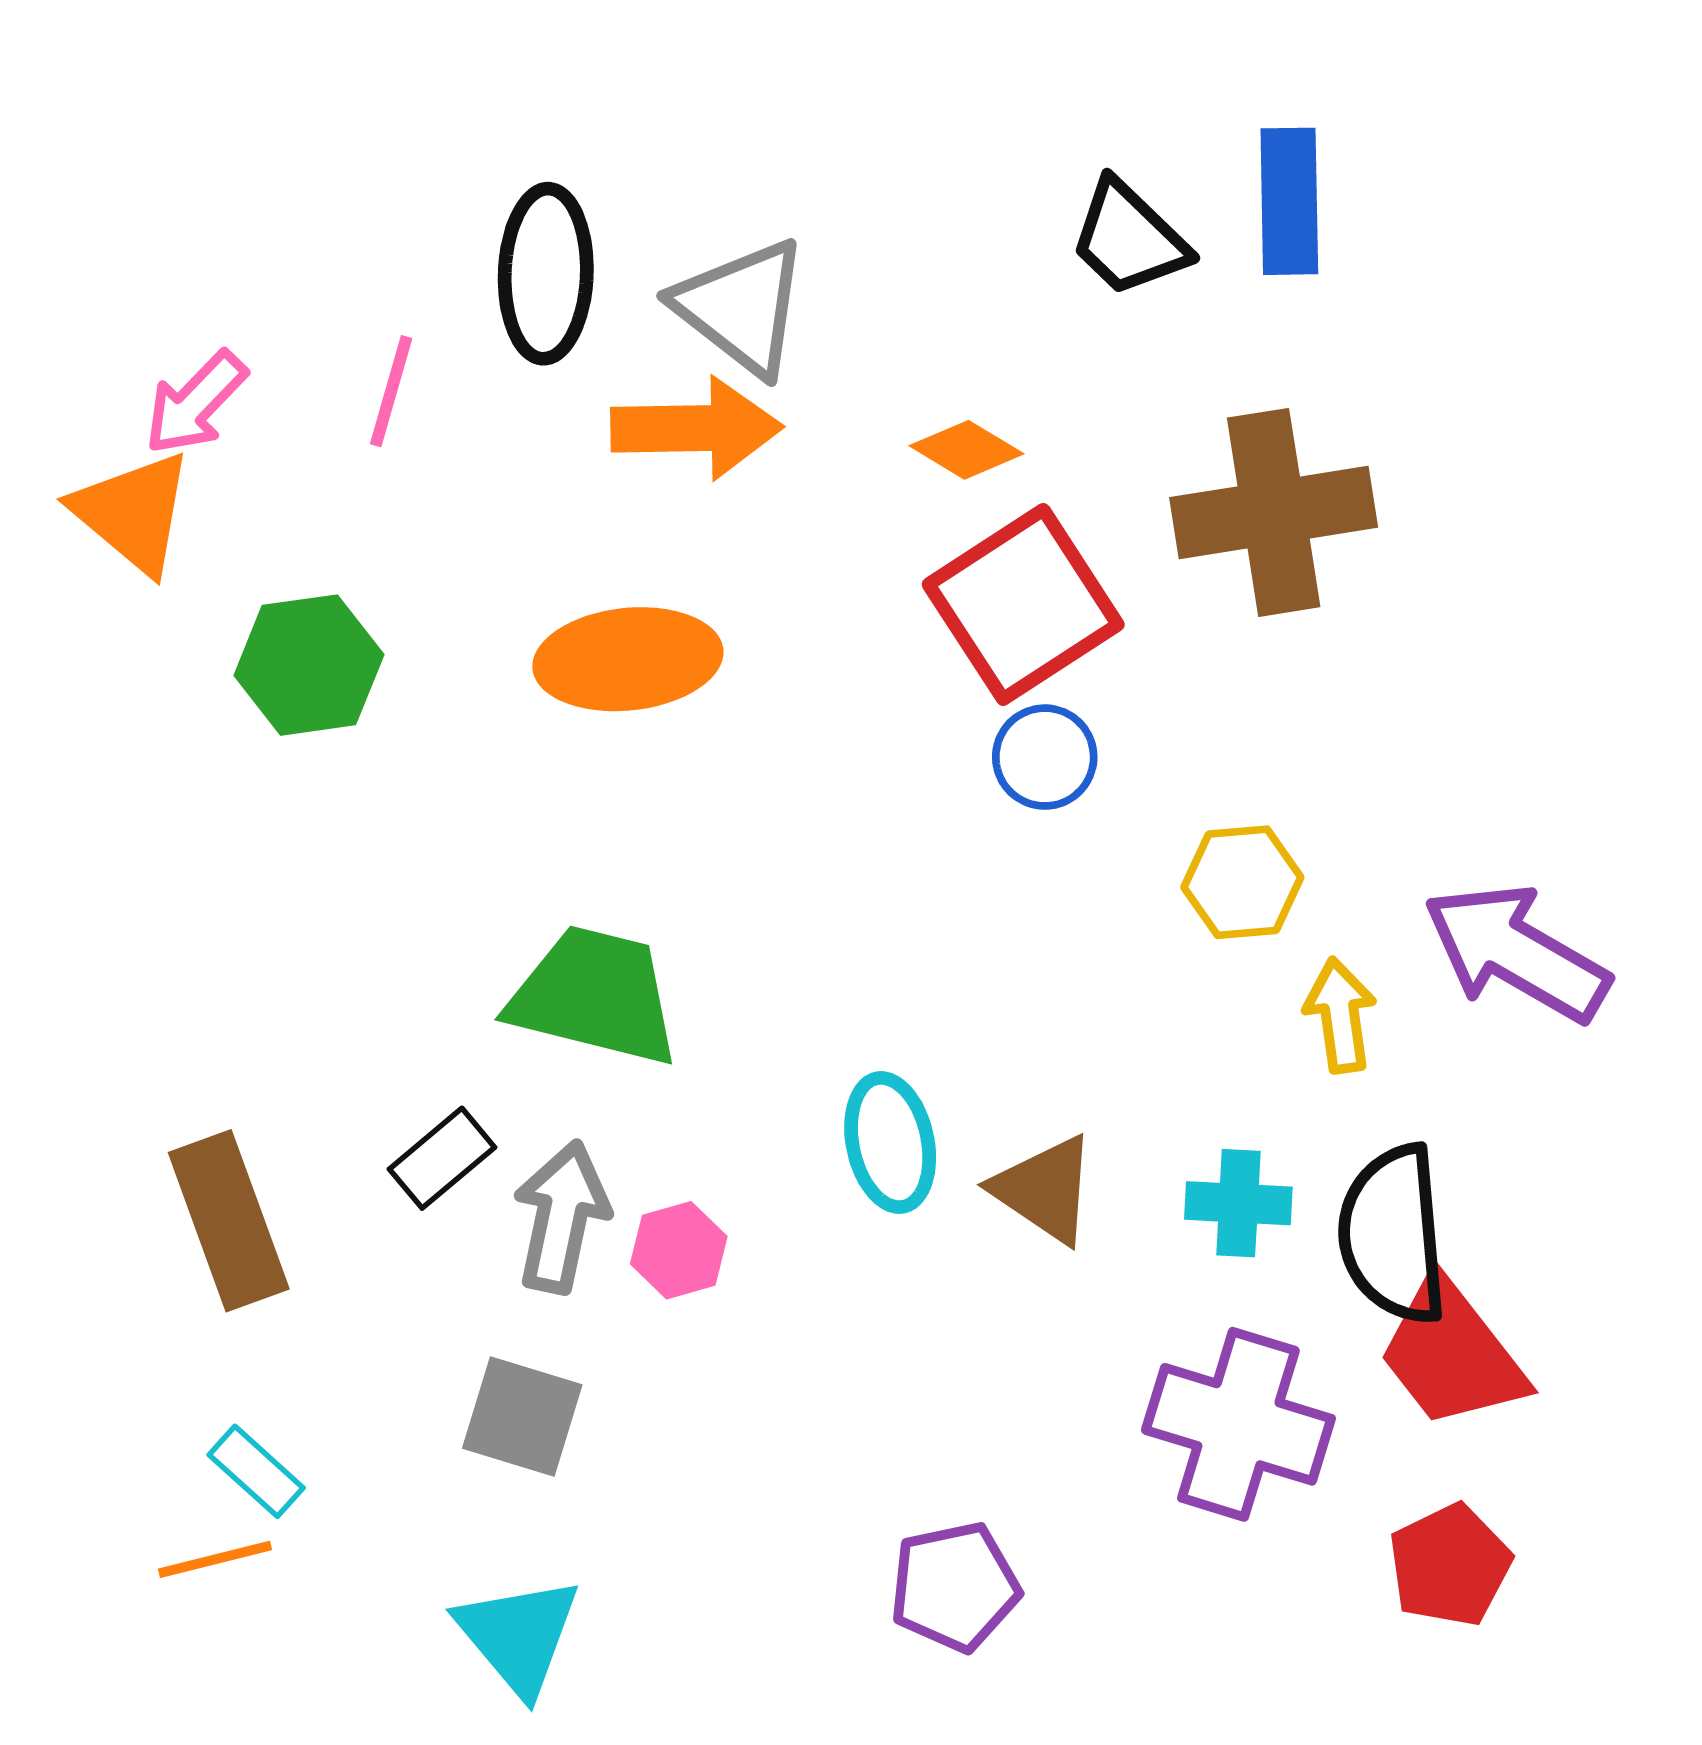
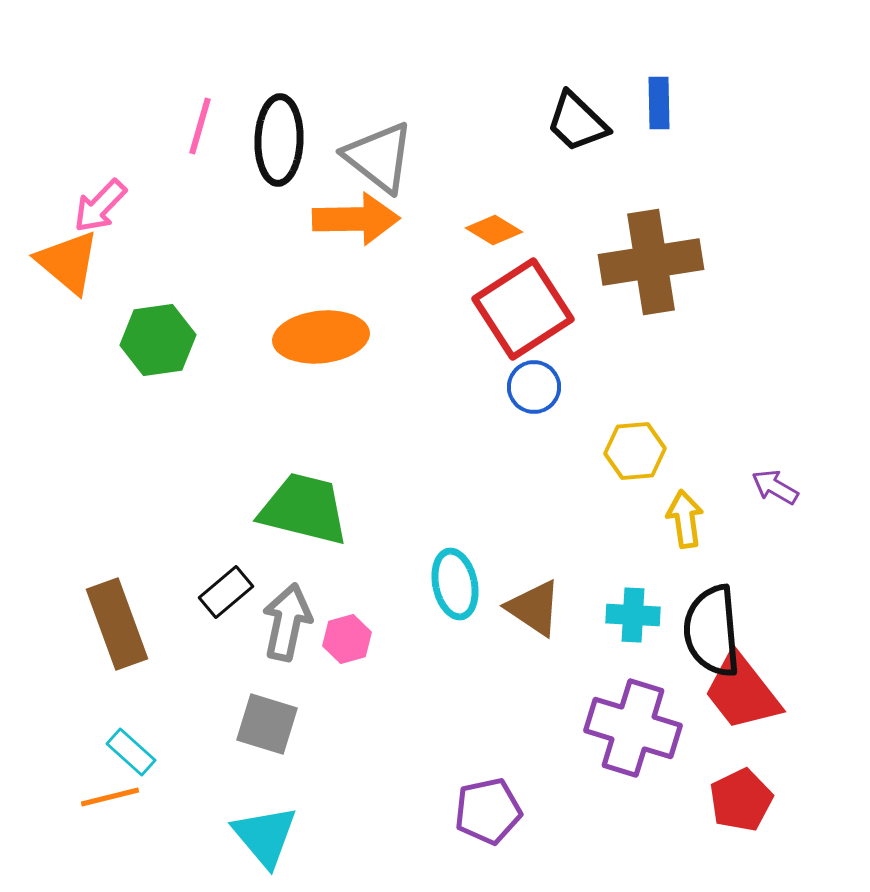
blue rectangle: (1289, 201) -> (659, 103), size x0.7
pink line: (391, 391) -> (200, 126), moved
purple arrow: (1516, 953) -> (775, 487), size x0.5

